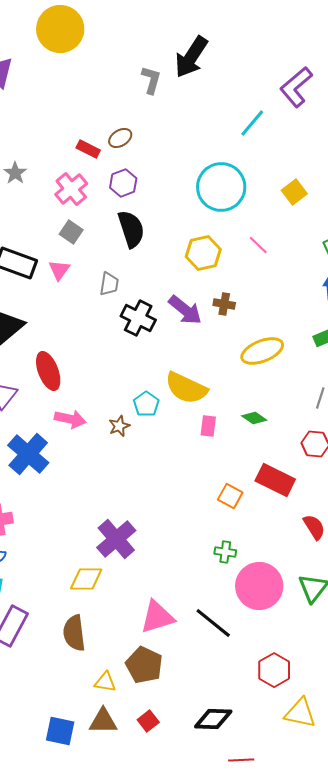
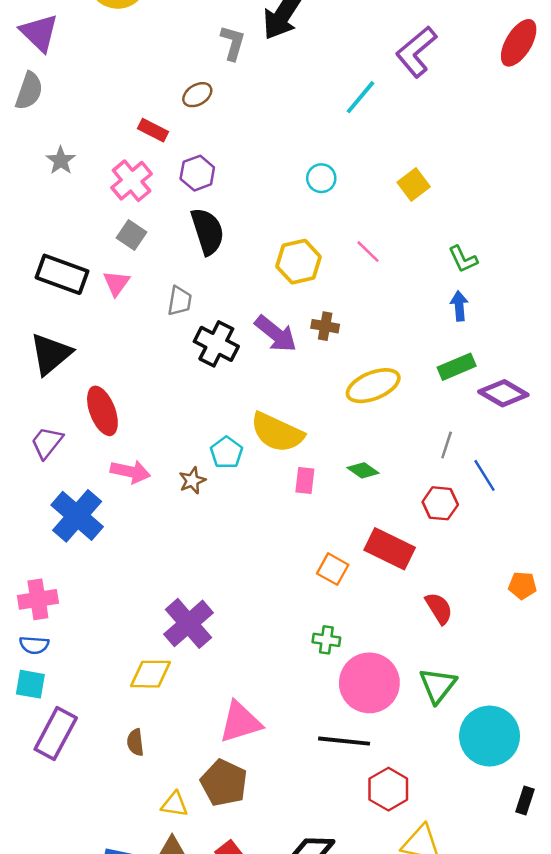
brown ellipse: (120, 138) -> (197, 95), moved
cyan circle: (221, 187) -> (321, 178), size x0.5
black line: (213, 623) -> (344, 741), moved, turned -33
brown semicircle: (74, 633) -> (135, 742), size x0.6

